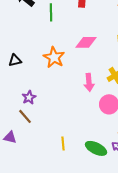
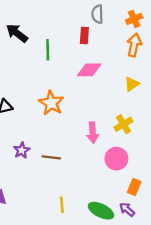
pink diamond: (86, 42) -> (89, 70), moved
brown line: (25, 116) -> (51, 157), moved, turned -42

